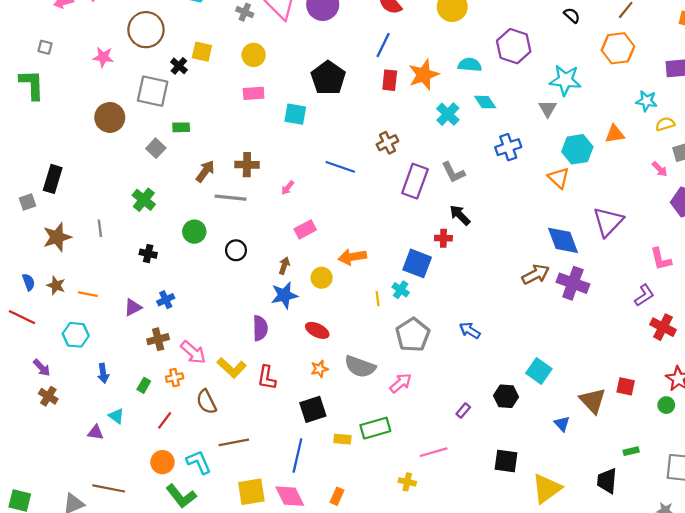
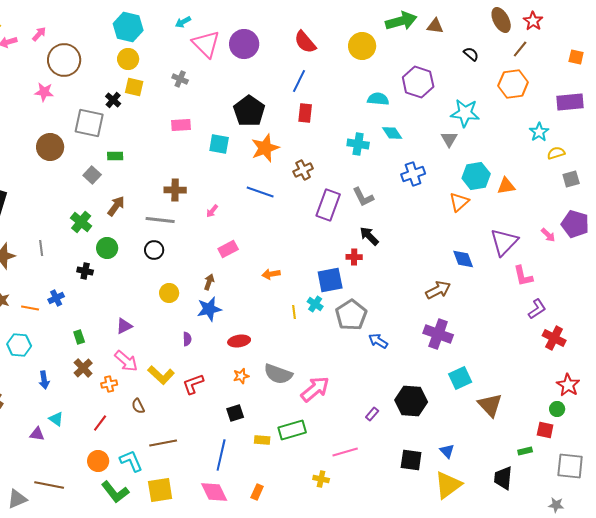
gray cross: (245, 12) -> (180, 79), moved
brown circle: (146, 30) -> (64, 60), moved
yellow circle: (254, 55) -> (128, 59), moved
orange star: (424, 75) -> (265, 148), moved
cyan star: (646, 101) -> (539, 132), turned 30
cyan cross: (448, 114) -> (358, 144), turned -35
orange triangle: (615, 134) -> (506, 186), moved
pink arrow: (660, 169) -> (548, 235), moved
brown arrow: (205, 171) -> (116, 206), moved
orange triangle: (559, 178) -> (459, 202), turned 35
green circle: (194, 232) -> (107, 248), moved
blue diamond: (563, 240) -> (463, 259), size x0.7
black circle: (236, 250) -> (154, 250), moved
orange arrow: (352, 257) -> (271, 274), size x0.7
pink L-shape: (661, 259) -> (523, 276), moved
blue square: (417, 263) -> (330, 280), turned -32
yellow circle: (322, 278) -> (169, 293), moved
purple cross: (573, 283) -> (438, 334), moved
blue cross: (166, 300) -> (56, 298), moved
purple triangle: (133, 307) -> (124, 326), moved
purple semicircle: (260, 328) -> (187, 339), size x0.6
red ellipse: (317, 330) -> (239, 341), turned -35
gray pentagon: (413, 335) -> (351, 315), moved
brown cross: (158, 339) -> (83, 368), moved, turned -30
cyan square: (539, 371) -> (460, 378), moved, turned 30
red L-shape: (267, 378) -> (193, 384), turned 60
pink arrow: (401, 383) -> (315, 389), size x1.4
green rectangle: (144, 385) -> (79, 337), moved, turned -48
red square: (626, 386) -> (545, 430), moved
black hexagon: (506, 396) -> (411, 401), size x1.4
brown semicircle: (206, 402) -> (138, 406), size x0.7
black square: (313, 409) -> (235, 413), size x0.7
blue triangle: (562, 424) -> (447, 451), moved
yellow square: (251, 492) -> (160, 490), moved

